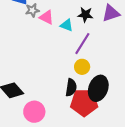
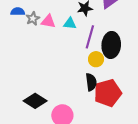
black ellipse: (98, 88) -> (111, 45), moved

